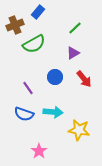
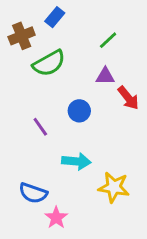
purple triangle: (73, 53) -> (105, 76), turned 32
red arrow: (84, 79) -> (128, 98), moved
blue semicircle: (24, 114) -> (33, 193), moved

